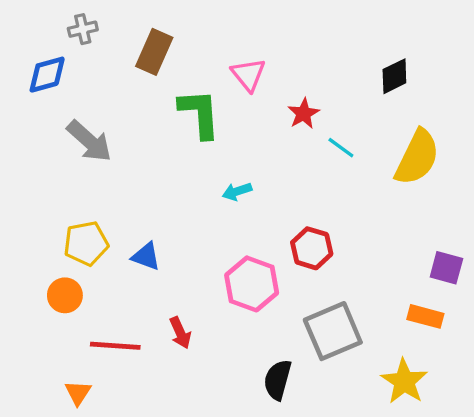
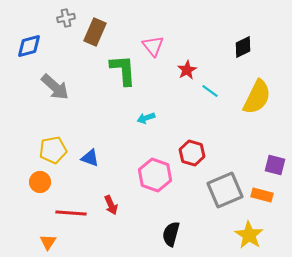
gray cross: (83, 29) -> (66, 18), moved
gray square: (333, 331) -> (225, 190), moved

